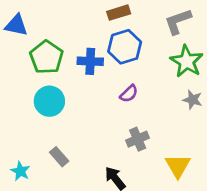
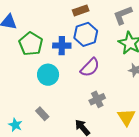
purple semicircle: (129, 94) -> (90, 67), size x1.5
cyan circle: (49, 101) -> (48, 75), moved

